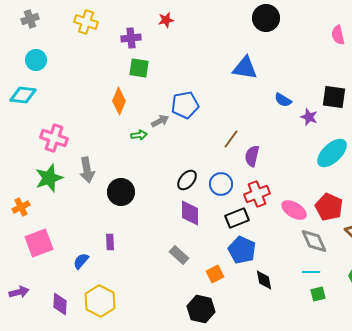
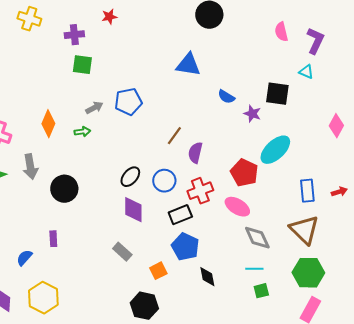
orange diamond: (119, 101) -> (48, 124), moved
gray arrow: (160, 121) -> (94, 108), moved
red pentagon: (329, 207) -> (244, 173), moved

